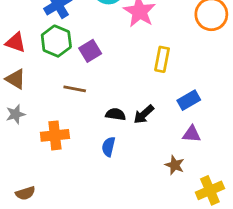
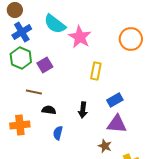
black semicircle: (116, 114) -> (49, 110), moved
black arrow: (144, 114) -> (83, 110), turned -42
purple triangle: (192, 134) -> (117, 124), size x1.5

